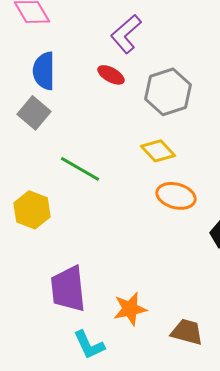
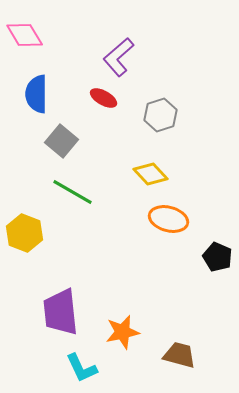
gray hexagon: (168, 92) -> (161, 115), size x0.7
gray square: (34, 113) -> (62, 141), moved

